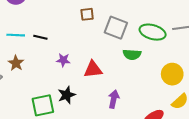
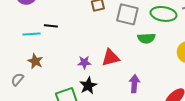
black line: (40, 37) -> (51, 26), moved
purple star: (63, 60) -> (84, 62), moved

